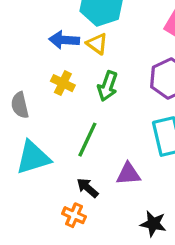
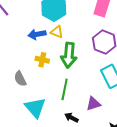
green arrow: (108, 86) -> (69, 55), size x1.4
cyan triangle: (33, 158) -> (35, 108), turned -40

